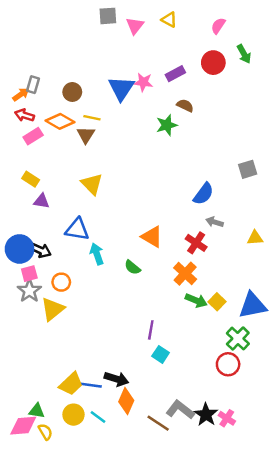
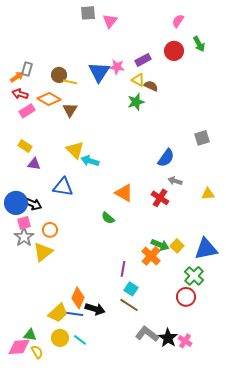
yellow triangle: (169, 20) -> (138, 80), moved
yellow line: (92, 118) -> (70, 82), moved
cyan arrow: (97, 254) -> (90, 161), moved, turned -54
orange cross: (185, 274) -> (151, 256), moved
orange diamond: (126, 401) -> (78, 298), moved
brown line: (158, 423) -> (129, 305), moved

